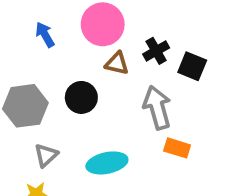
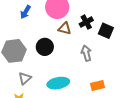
blue arrow: (45, 35) -> (25, 12), turned -120
gray arrow: (157, 108) -> (86, 53), size x0.7
orange rectangle: (177, 148) -> (97, 85), moved, turned -32

